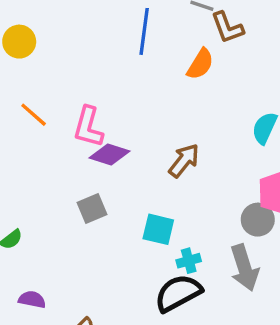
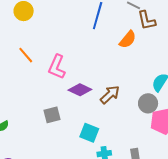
purple diamond: (110, 155) -> (80, 90), moved
gray circle: (258, 220) -> (148, 103), moved

